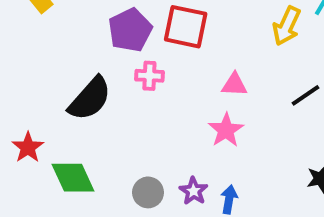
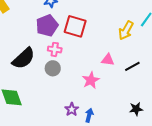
pink triangle: (234, 85) -> (108, 60), moved
gray circle: (148, 192) -> (53, 68), moved

